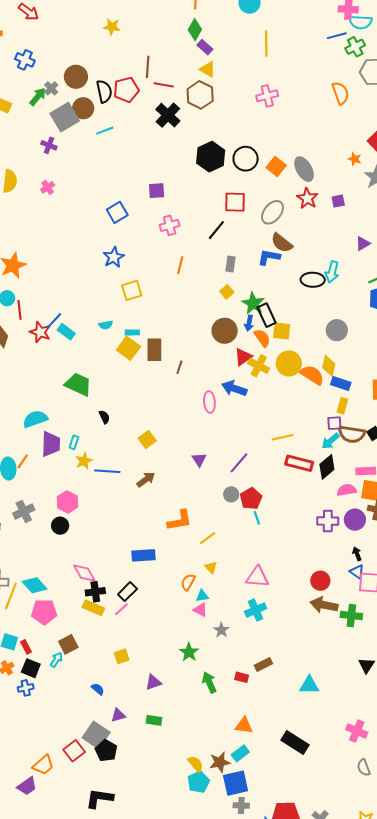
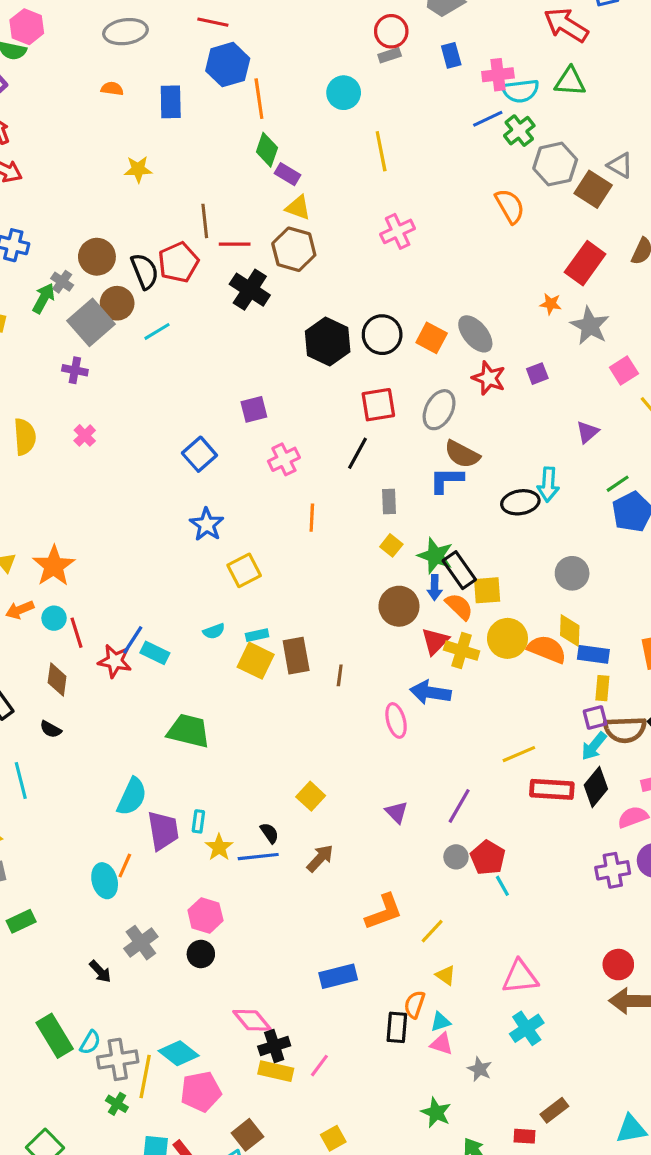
black semicircle: (104, 417) -> (269, 833), moved
cyan semicircle: (35, 419) -> (132, 797), turned 145
black rectangle: (127, 592) -> (397, 1027), moved, turned -30

